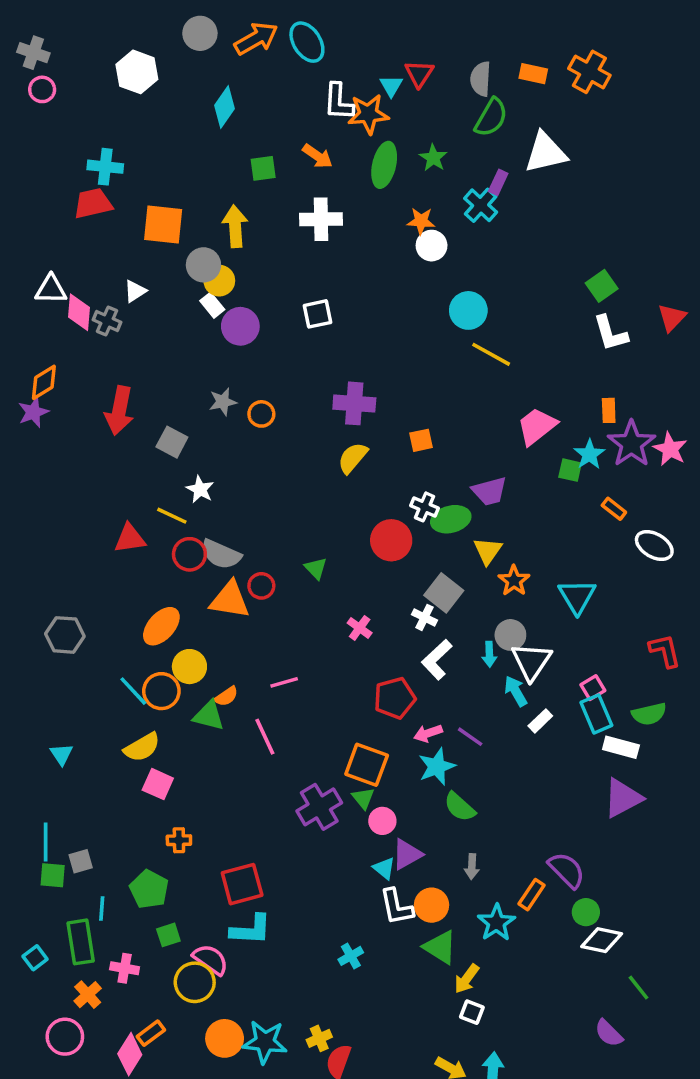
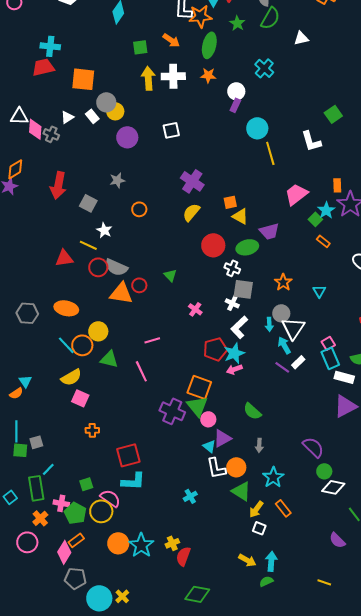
white triangle: (546, 153) -> (301, 38), size x0.6
green star: (433, 158) -> (237, 23), moved
purple rectangle: (498, 182) -> (235, 105), moved
orange star: (421, 221) -> (208, 75), moved
yellow arrow: (235, 226) -> (148, 78), moved
white rectangle: (212, 305) -> (92, 116), moved
white L-shape: (610, 333) -> (311, 141), moved
yellow line: (491, 354) -> (270, 153), turned 45
purple cross: (354, 403) -> (192, 181), turned 30
orange circle: (261, 414) -> (139, 209), moved
green square: (570, 470) -> (315, 219), turned 32
white cross: (424, 507) -> (232, 268), moved
orange rectangle: (614, 509) -> (323, 241), moved
red circle: (391, 540) -> (213, 245), moved
yellow triangle: (488, 551) -> (240, 216), moved, turned -36
gray square: (444, 593) -> (243, 289), turned -30
cyan triangle: (577, 596) -> (319, 291), size x0.6
orange ellipse: (161, 626) -> (66, 308), moved, turned 60
orange semicircle: (226, 696) -> (16, 393), moved
purple line: (470, 737) -> (282, 367), moved
cyan star: (437, 767) -> (234, 353), moved
green triangle: (363, 798) -> (197, 406), size x1.6
purple cross: (319, 807) -> (172, 411), turned -35
green pentagon: (149, 889) -> (75, 513), moved
orange rectangle: (531, 895) -> (283, 508), moved, turned -72
cyan line: (102, 909) -> (48, 469), turned 40
cyan star: (265, 1042) -> (141, 545), turned 30

